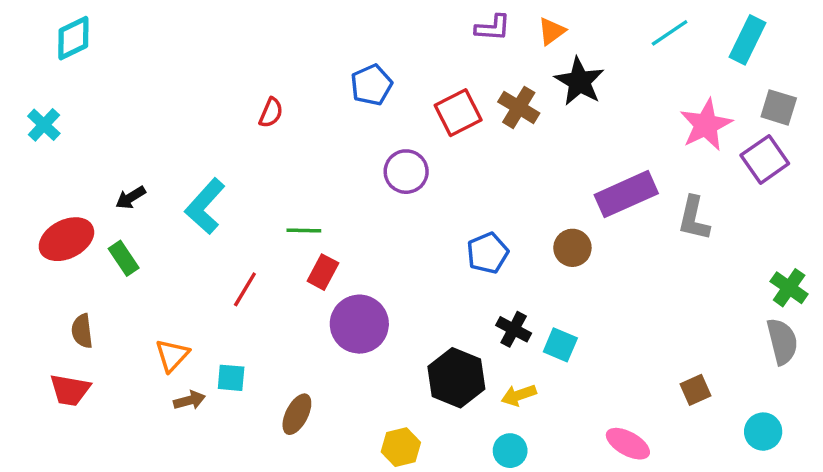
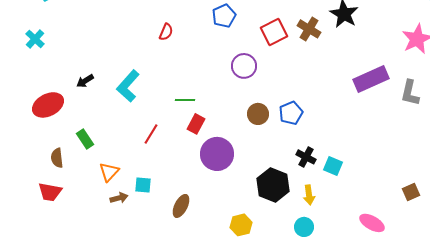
brown circle: (572, 248) -> (258, 114), moved
green rectangle: (124, 258) -> (85, 139), moved
yellow arrow: (519, 395) -> (309, 195), turned -78

